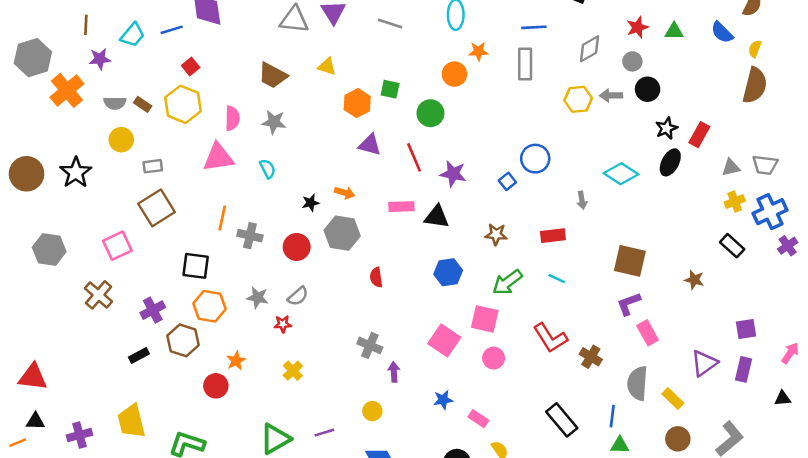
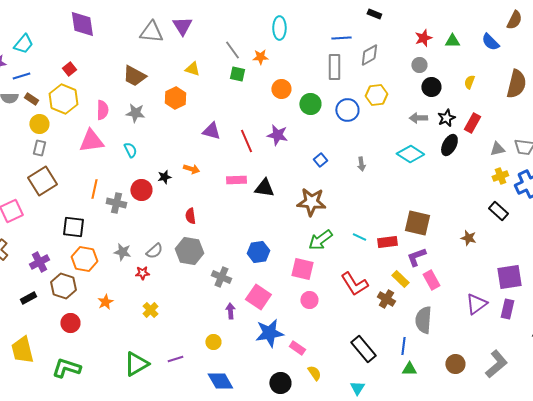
gray line: (390, 24) -> (232, 50), moved, turned 36
blue line: (172, 30) -> (21, 76), moved
gray diamond: (589, 49) -> (369, 55), moved
yellow semicircle: (755, 49) -> (469, 82), moved
orange star: (478, 51) -> (260, 57), moved
yellow triangle: (327, 66) -> (192, 69), moved
orange circle: (454, 74) -> (281, 89), moved
green square: (390, 89) -> (237, 74), moved
gray arrow: (611, 95) -> (418, 118), moved
orange hexagon: (357, 103) -> (175, 98), moved
green circle: (430, 113) -> (310, 104), moved
yellow circle: (121, 140) -> (39, 124), moved
blue circle: (535, 159) -> (347, 110), moved
gray rectangle: (153, 166) -> (39, 148), turned -70
purple star: (453, 174) -> (277, 135), moved
gray arrow: (582, 200) -> (361, 164), moved
gray hexagon: (342, 233) -> (189, 251), moved
brown star: (496, 234) -> (311, 202), size x1.6
red rectangle: (553, 236) -> (387, 242), moved
red circle: (297, 247) -> (141, 190), moved
blue hexagon: (448, 272) -> (258, 252), moved
red semicircle: (376, 277) -> (190, 216), moved
purple square: (746, 329) -> (509, 277), size x1.5
pink square: (444, 340) -> (258, 297), moved
gray cross: (370, 345) -> (221, 277), moved
red circle: (216, 386) -> (70, 323), moved
yellow rectangle: (673, 398) -> (400, 279), moved
blue star: (443, 400) -> (269, 333), size x1.8

